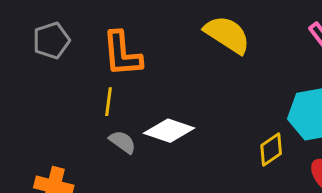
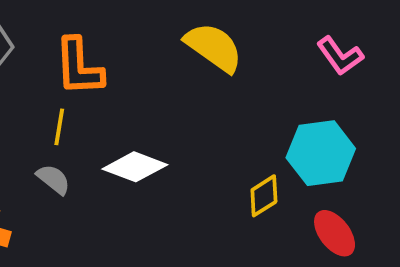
gray semicircle: (123, 142) -> (53, 179), moved

